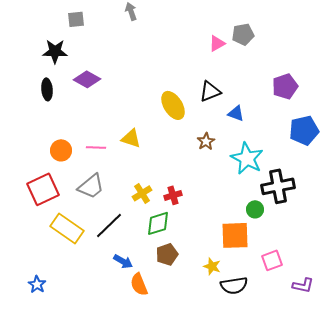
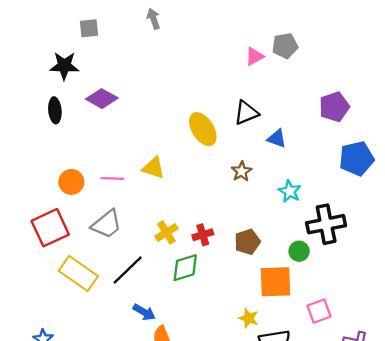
cyan star: (247, 158) -> (290, 191), size x0.6
brown pentagon: (167, 254) -> (247, 242), moved

